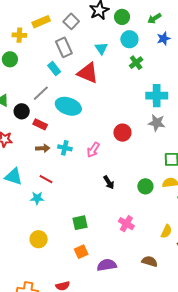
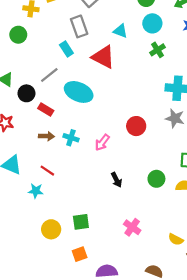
cyan triangle: (101, 48) -> (120, 31), turned -40
green circle: (145, 186) -> (156, 179), moved
yellow semicircle: (166, 231) -> (176, 239), turned 88
yellow circle: (39, 239) -> (51, 229), moved

